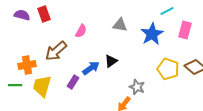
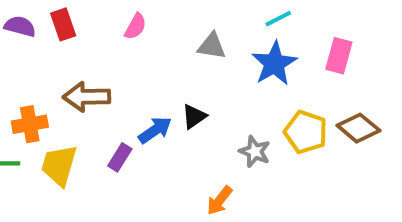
cyan line: (167, 11) -> (278, 19), moved
pink semicircle: (81, 31) -> (135, 26), moved
brown arrow: (56, 51) -> (87, 97), turned 40
gray star: (137, 87) -> (255, 152), moved

